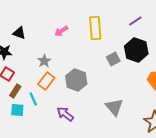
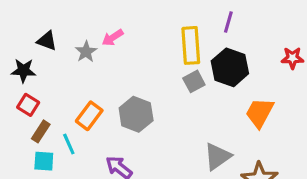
purple line: (135, 21) -> (228, 22), turned -40
yellow rectangle: (95, 28) -> (191, 45), moved
gray star: (44, 61) -> (86, 52), moved
gray triangle: (114, 107) -> (217, 156), moved, turned 36

